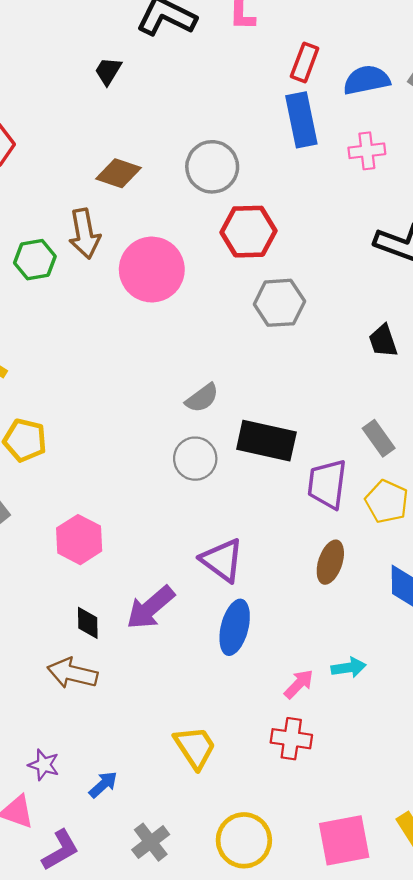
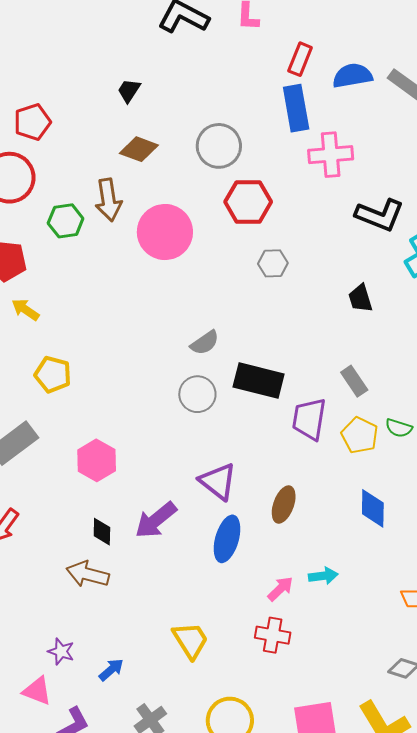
black trapezoid: (108, 71) -> (129, 91), moved
pink cross: (367, 151) -> (331, 155), moved, size x1.4
gray hexagon: (279, 303) -> (273, 263), size x0.7
brown ellipse: (330, 562) -> (284, 505), moved

